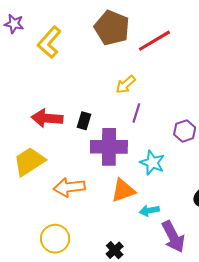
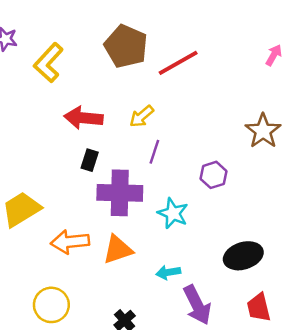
red arrow: (47, 118) -> (83, 118), moved
orange triangle: (123, 190) -> (118, 250), moved

